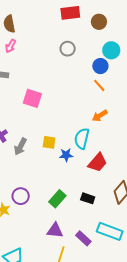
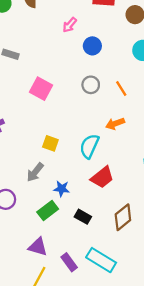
pink arrow: (11, 46) -> (70, 25), moved
gray circle: (68, 49) -> (91, 85), moved
blue circle: (100, 66) -> (92, 46), moved
gray arrow: (20, 147) -> (35, 172), moved
blue star: (66, 155) -> (62, 189), moved

